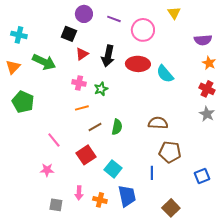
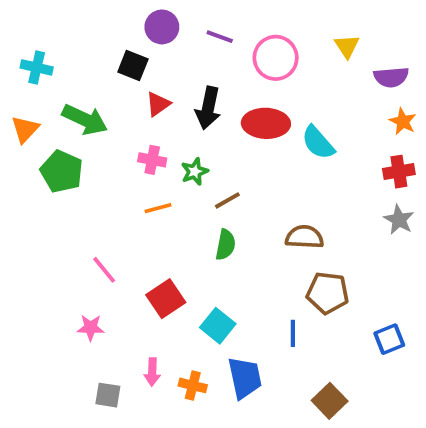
yellow triangle: (174, 13) -> (347, 46), moved
red cross: (207, 89) -> (399, 172), turned -35
green pentagon: (23, 102) -> (62, 172), moved
brown line: (95, 127) -> (227, 200), moved

